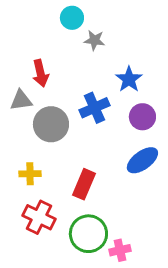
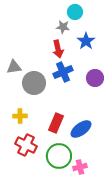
cyan circle: (72, 18) -> (75, 12), moved
red arrow: (40, 73) -> (58, 49), moved
blue star: (129, 79) -> (86, 41), moved
blue ellipse: (142, 160) -> (81, 129), moved

